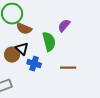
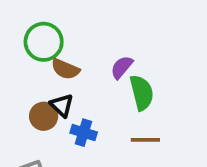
purple semicircle: (64, 26) -> (122, 67), moved
green semicircle: (49, 42) -> (142, 93), moved

